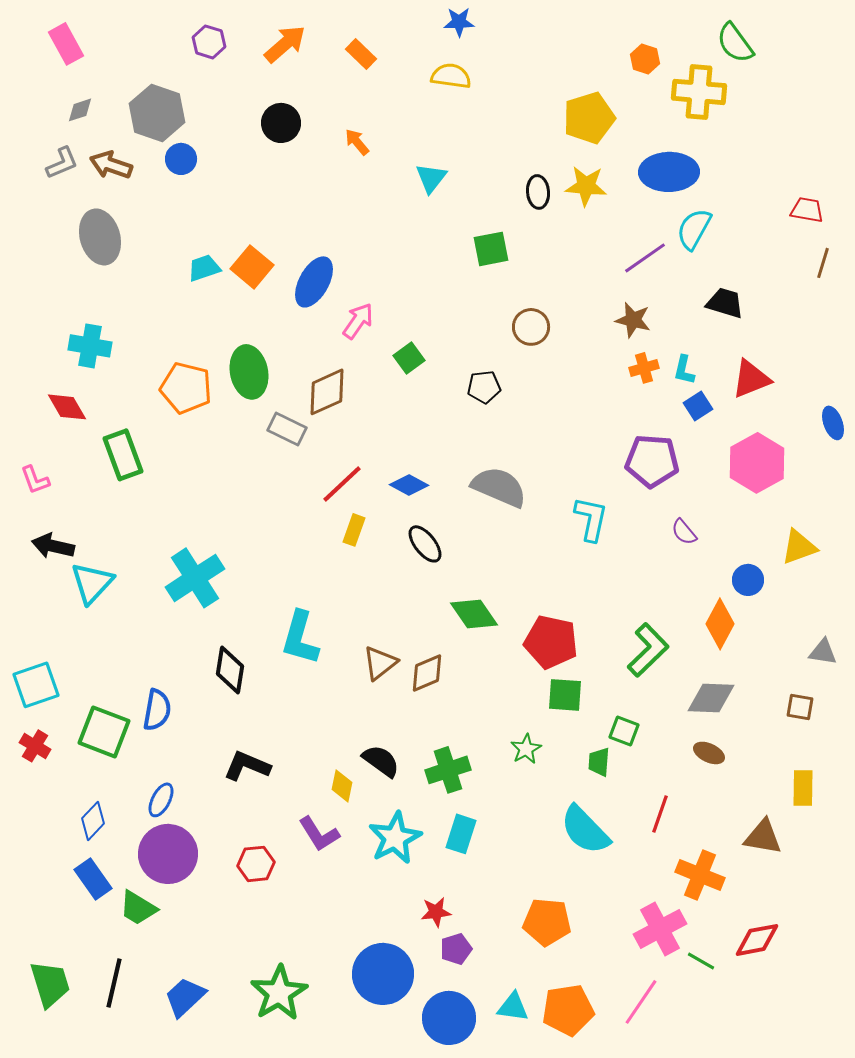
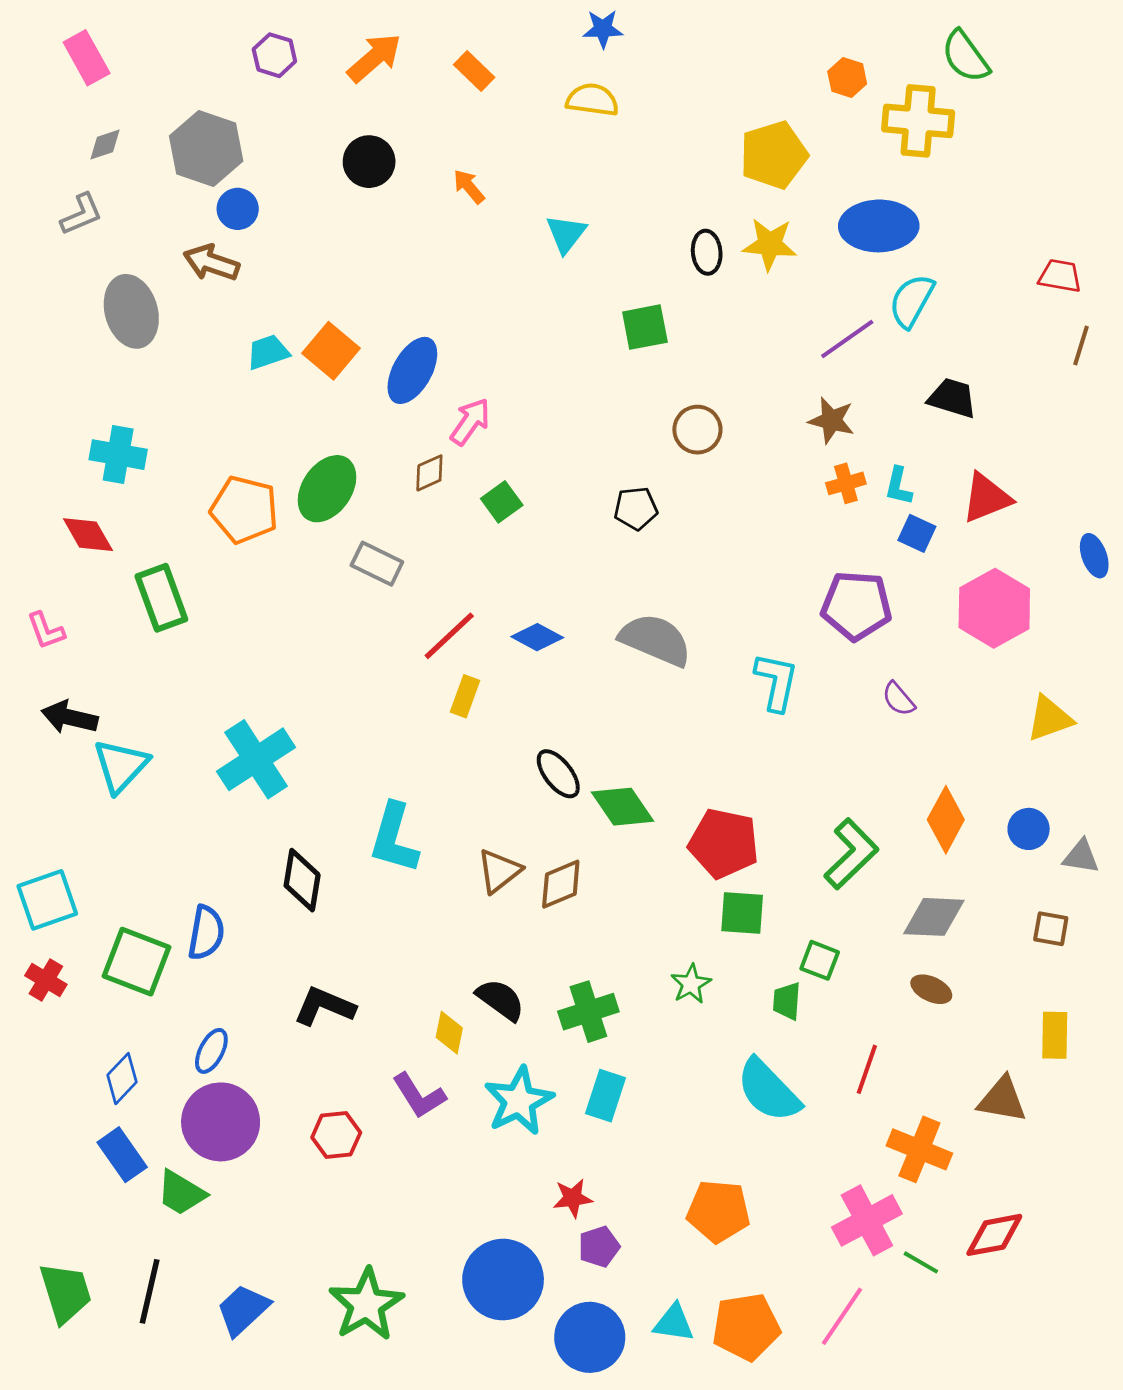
brown arrow: (111, 165) -> (211, 263), moved
green square: (409, 358) -> (502, 502), moved
green ellipse: (249, 372) -> (327, 489), turned 45
brown diamond: (327, 392) -> (429, 473), moved, size x0.6
blue square: (698, 406) -> (917, 533), turned -32
black ellipse: (425, 544) -> (558, 774), moved
blue circle: (748, 580) -> (1029, 829), moved

